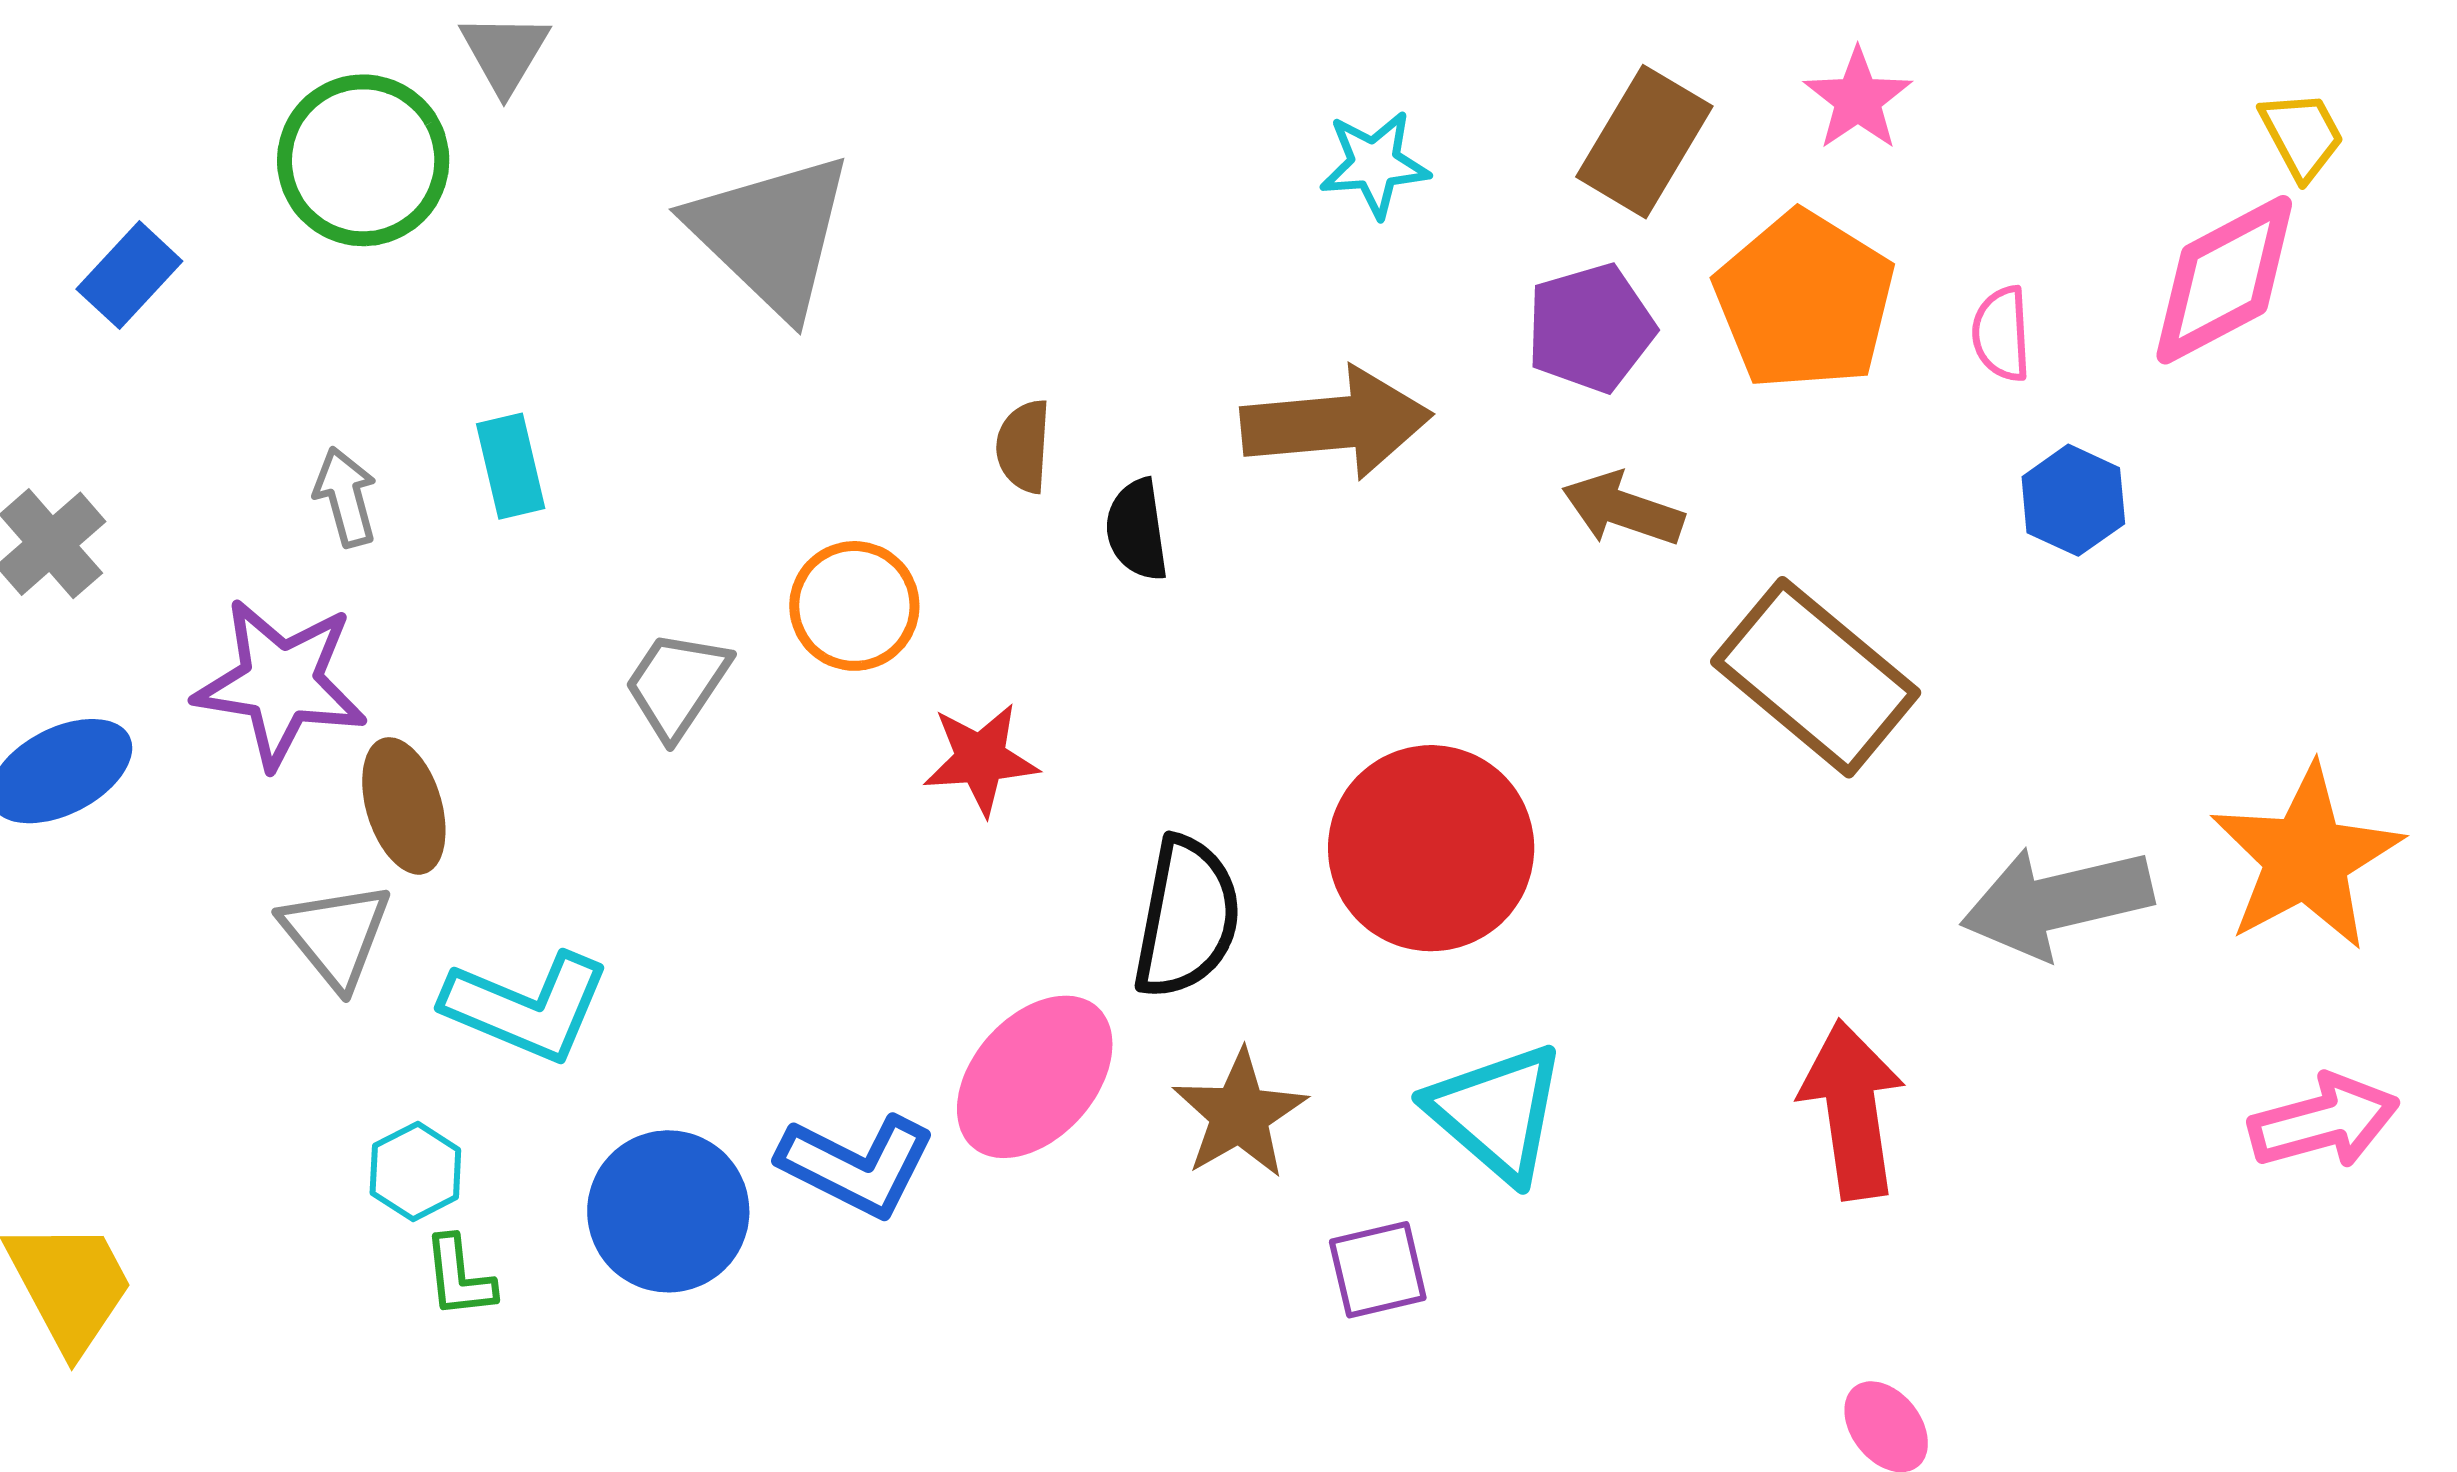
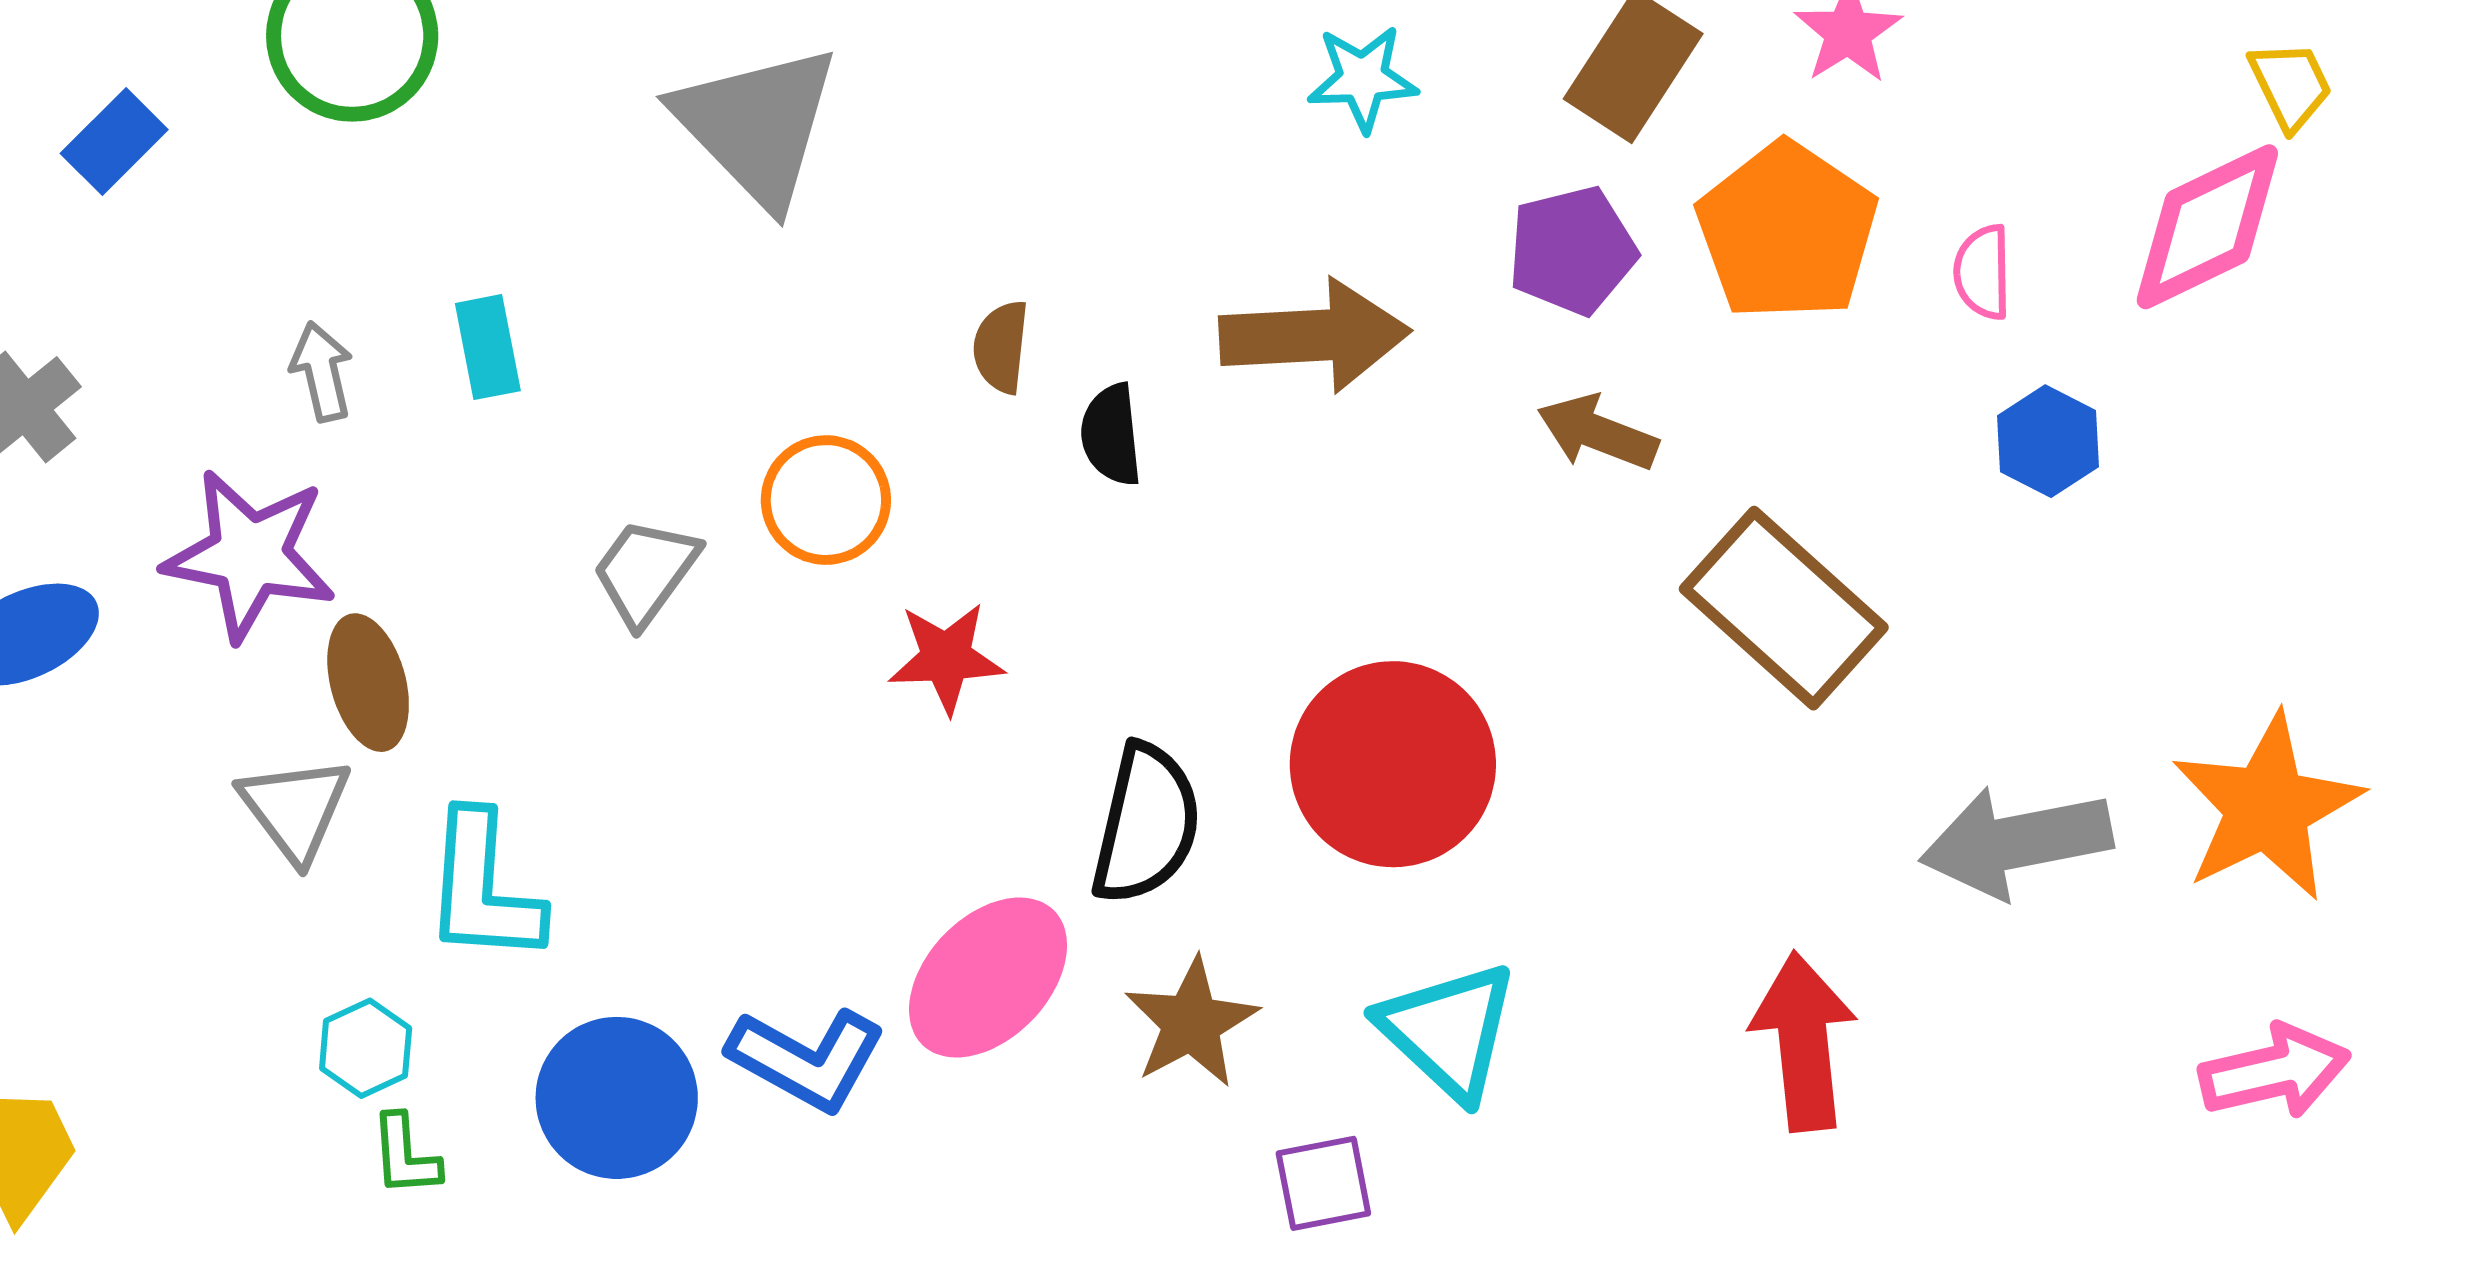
cyan L-shape: (527, 1007) -> (483, 888), turned 69

